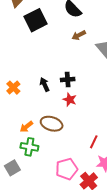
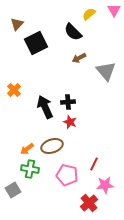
black arrow: (45, 85) -> (45, 107), size x1.6
orange cross: (13, 88) -> (14, 90), moved
brown ellipse: (52, 124) -> (52, 146), turned -35
pink pentagon: (67, 169) -> (67, 175), moved, turned 30

